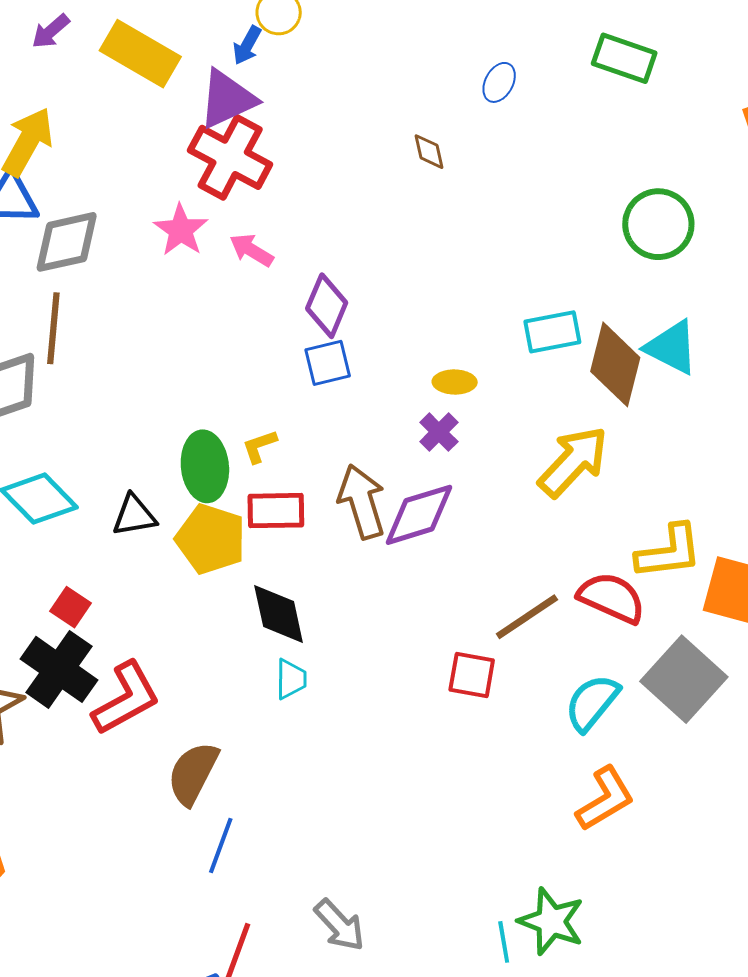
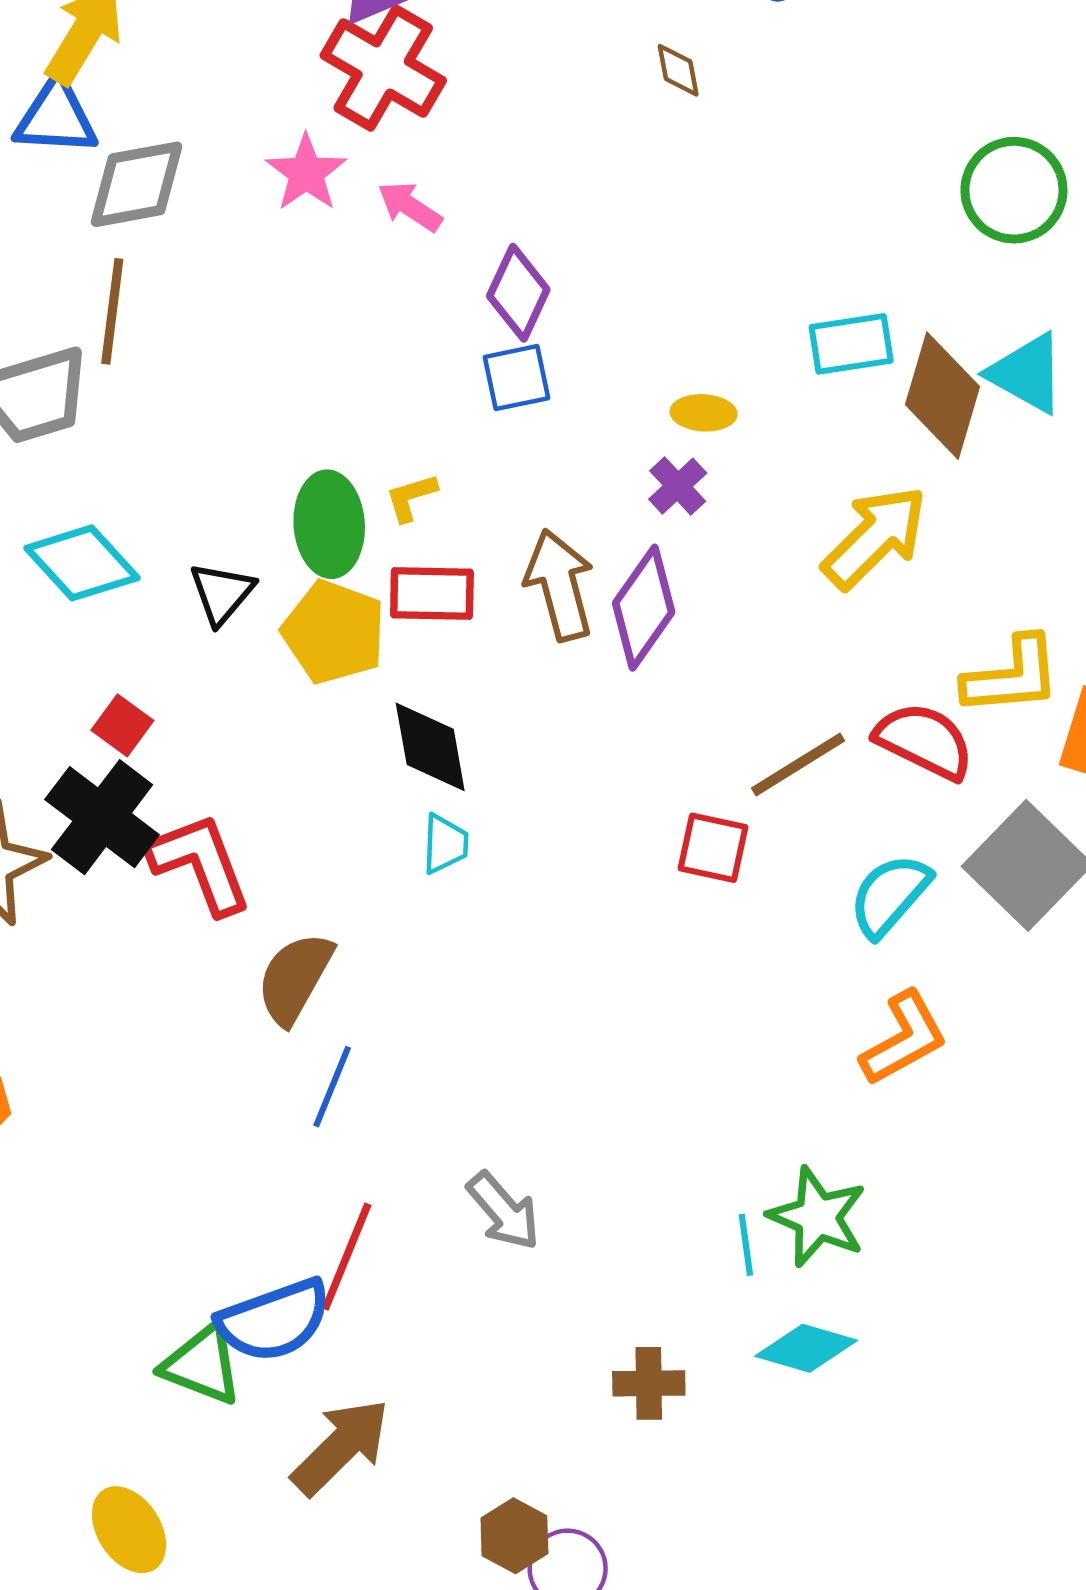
black triangle: (134, 515) -> (222, 593), turned -42
purple diamond: (419, 515) -> (644, 608), turned -40
red L-shape: (126, 698) -> (200, 864), turned -84

